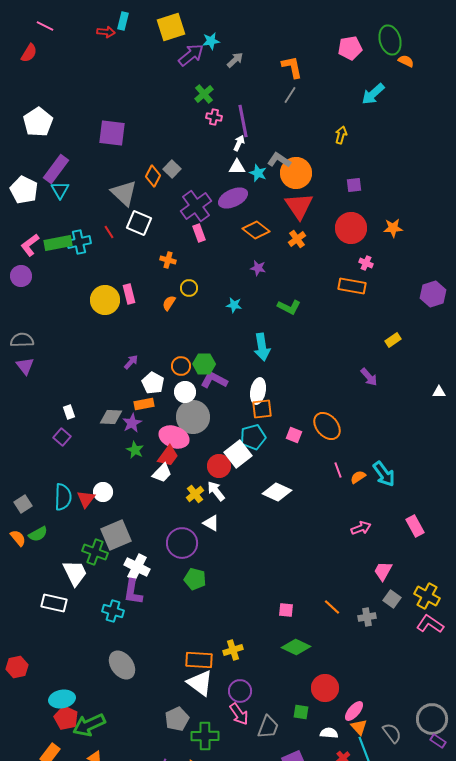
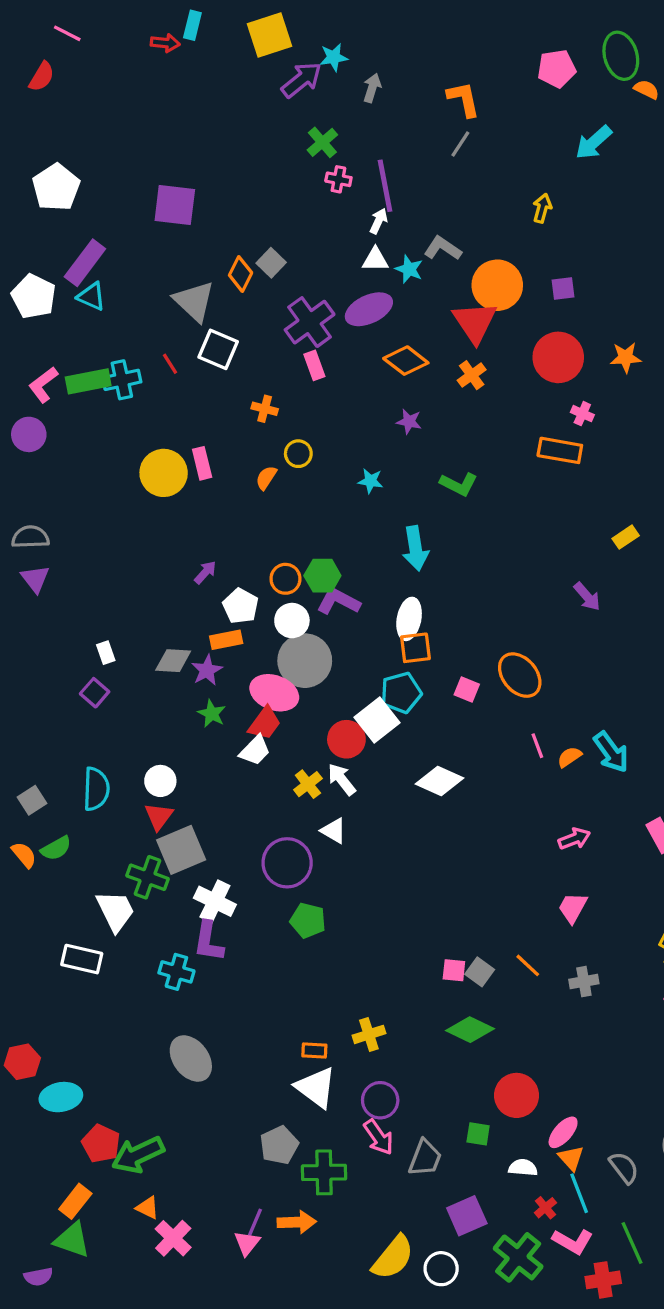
gray arrow: (235, 60) -> (372, 88), turned -30
orange circle: (296, 173) -> (497, 285), moved
cyan triangle: (60, 190) -> (91, 296), turned -36
red triangle: (86, 499) -> (159, 816), moved
pink trapezoid: (383, 571) -> (573, 908), moved
gray square: (392, 599) -> (480, 972), moved
orange rectangle: (199, 660) -> (314, 1050), size x0.6
cyan ellipse: (62, 699) -> (61, 1097), moved

